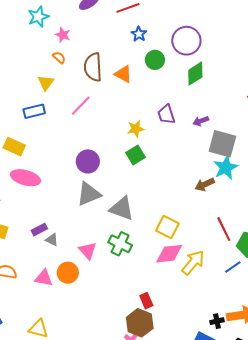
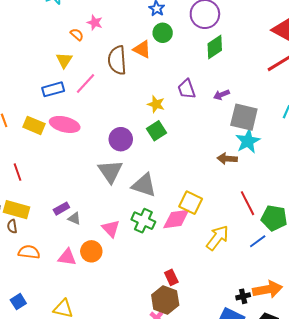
pink star: (63, 35) -> (95, 23), moved
green circle: (155, 60) -> (163, 33), moved
brown semicircle: (93, 67) -> (117, 60), moved
pink line: (81, 106) -> (85, 83), moved
yellow star: (136, 129) -> (156, 104), turned 30
purple circle: (88, 161) -> (121, 139), moved
pink ellipse: (25, 178) -> (65, 124), moved
brown arrow: (205, 184) -> (227, 159), turned 30
gray triangle: (89, 194) -> (110, 171), turned -40
pink diamond: (169, 254) -> (176, 219), moved

